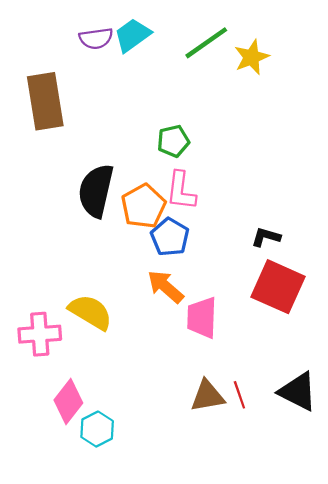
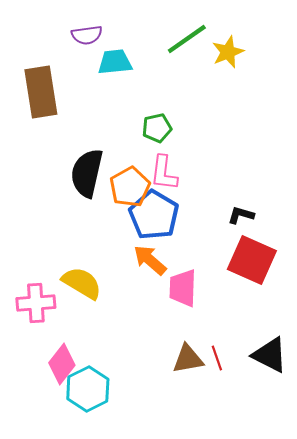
cyan trapezoid: (132, 35) -> (115, 62), moved, turned 30
blue pentagon: (170, 237) -> (154, 215), size x1.4
cyan hexagon: (97, 429) -> (88, 389), size x1.4

